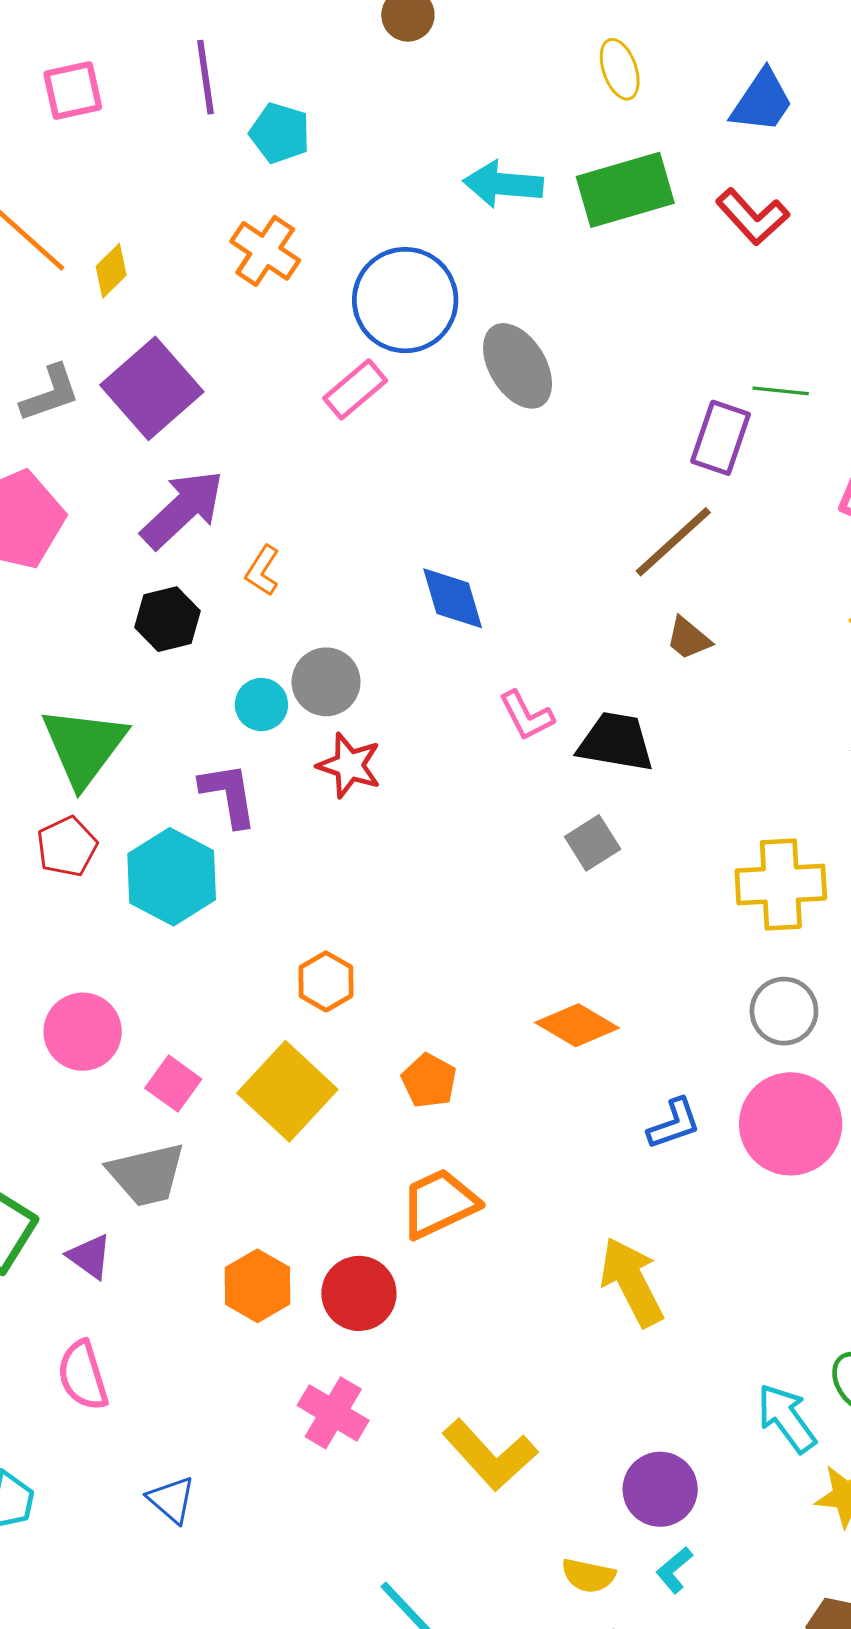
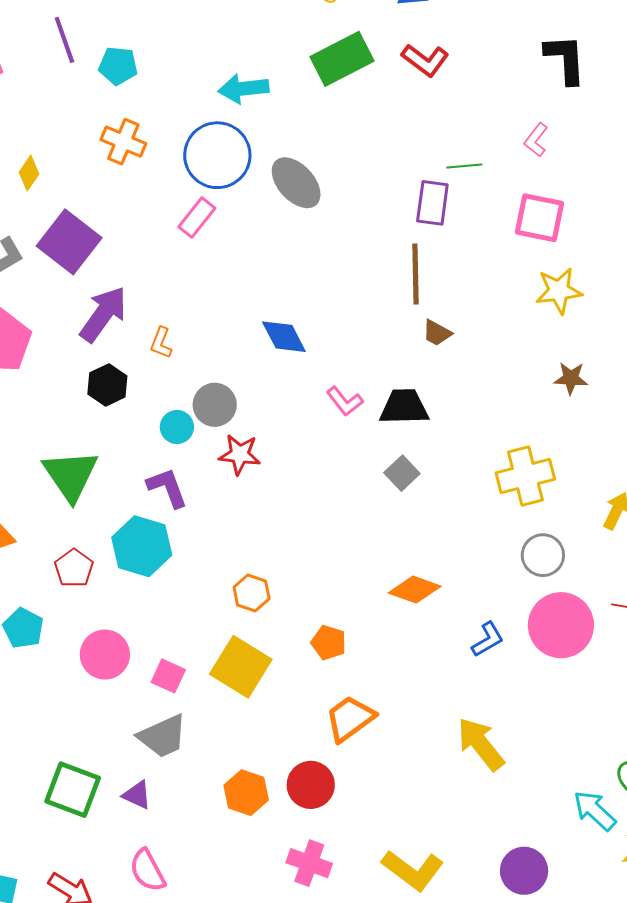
cyan arrow: (503, 184) -> (244, 89), moved
brown line: (673, 542) -> (416, 274), turned -38
red pentagon: (67, 847) -> (74, 568), moved

